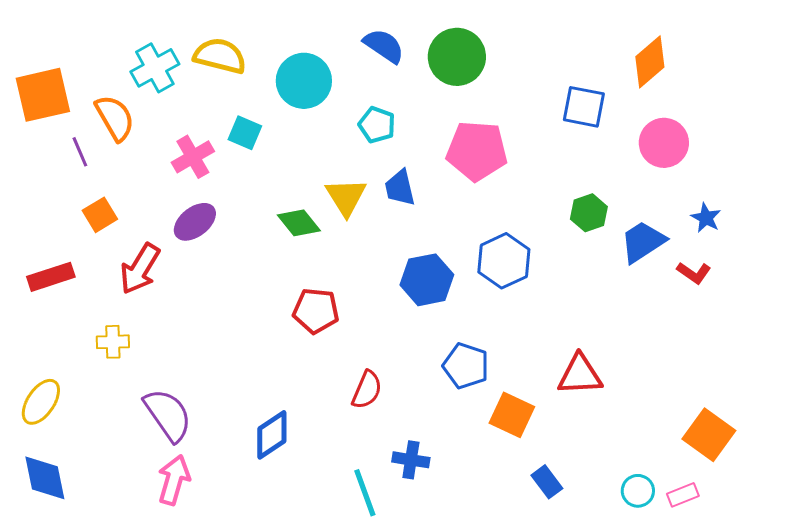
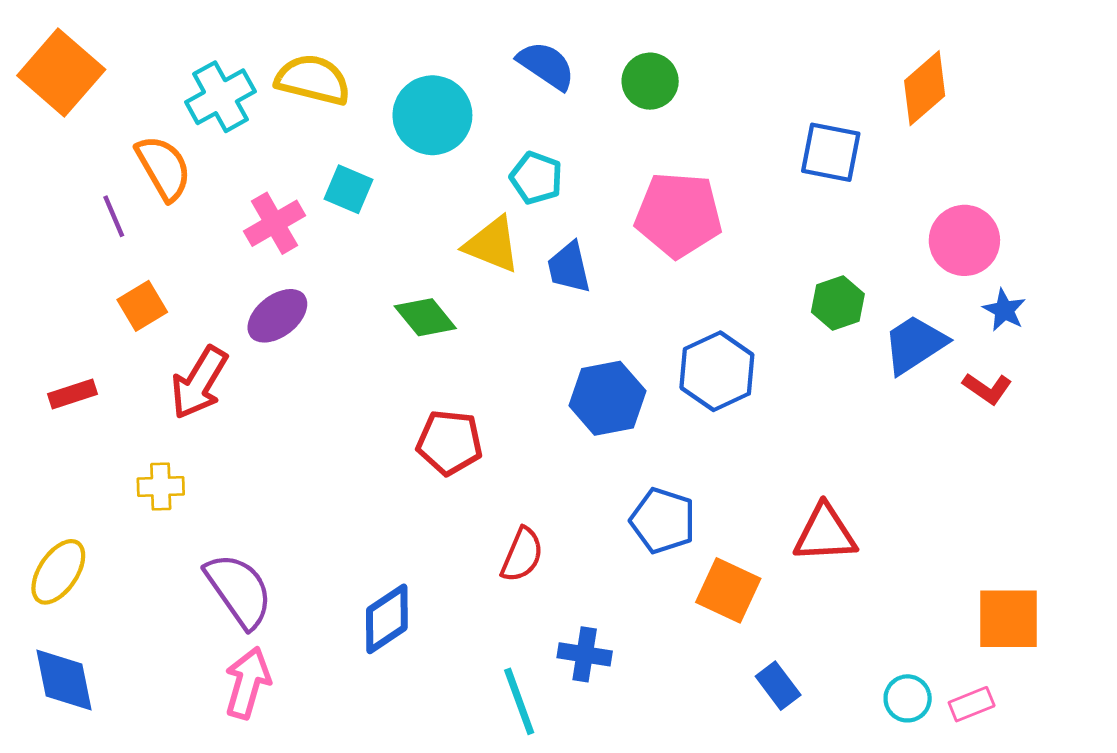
green circle: (457, 57) -> (650, 81), size x0.7
orange square: (43, 95) -> (61, 73), moved, turned -36
pink circle: (664, 143) -> (964, 240), moved
yellow triangle: (346, 197) -> (492, 245), moved, turned -36
red rectangle: (51, 277) -> (73, 394), size x0.7
orange square: (709, 435) -> (1009, 619), turned -36

